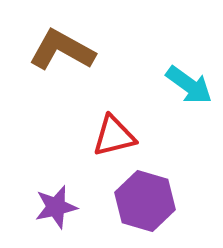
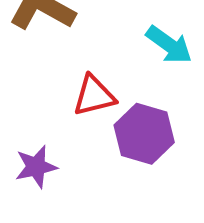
purple hexagon: (145, 201) -> (144, 134), moved

